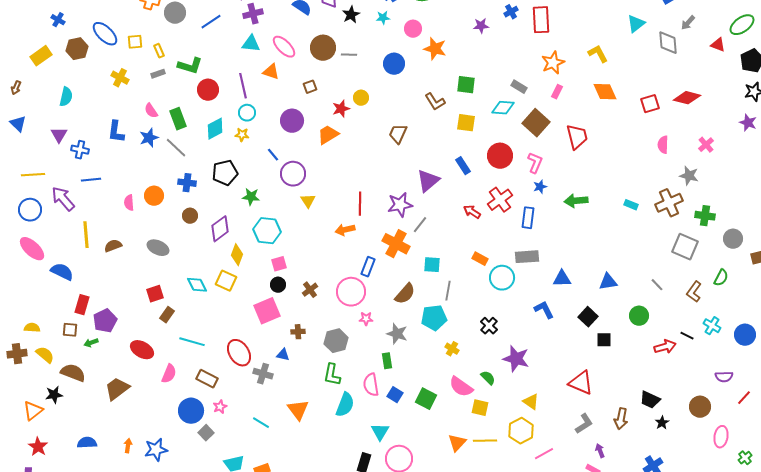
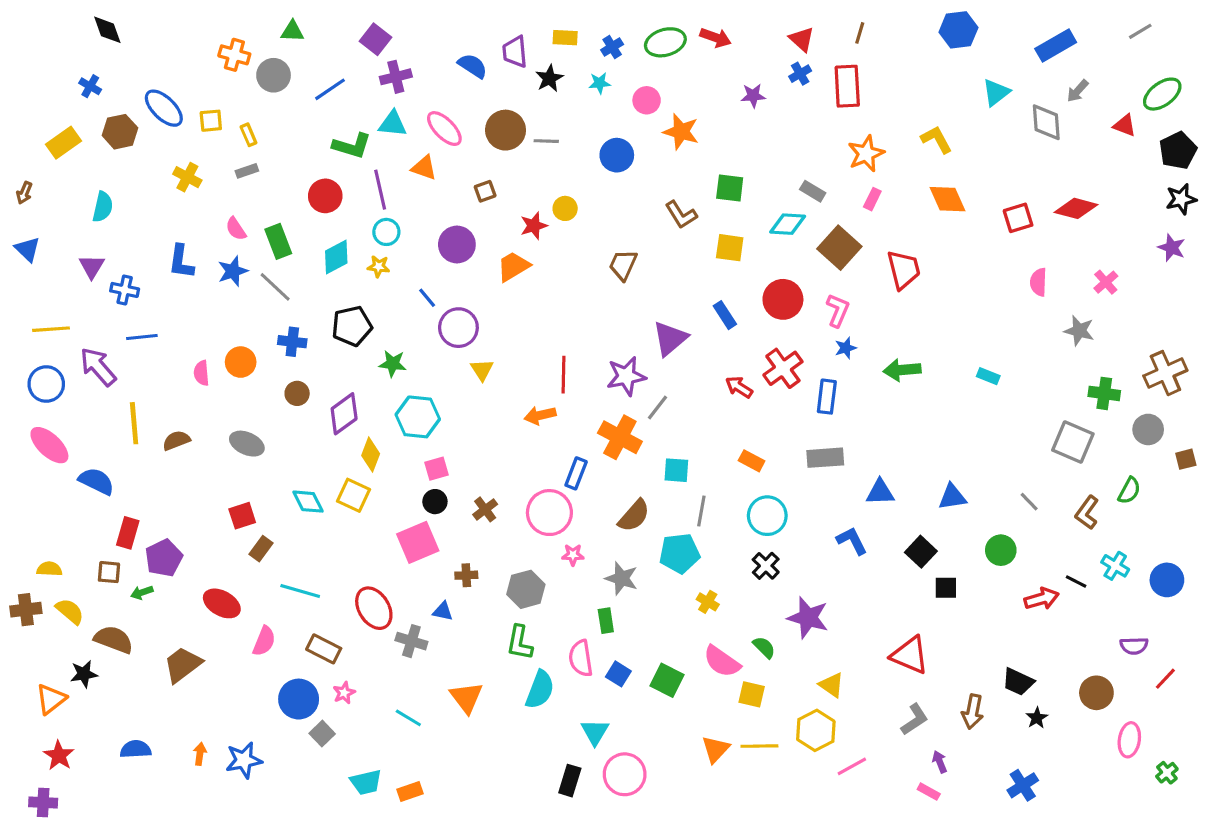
green L-shape: (190, 66) -> (352, 146), moved
brown cross: (669, 203) -> (1165, 373), moved
cyan circle: (502, 278) -> (767, 516), moved

